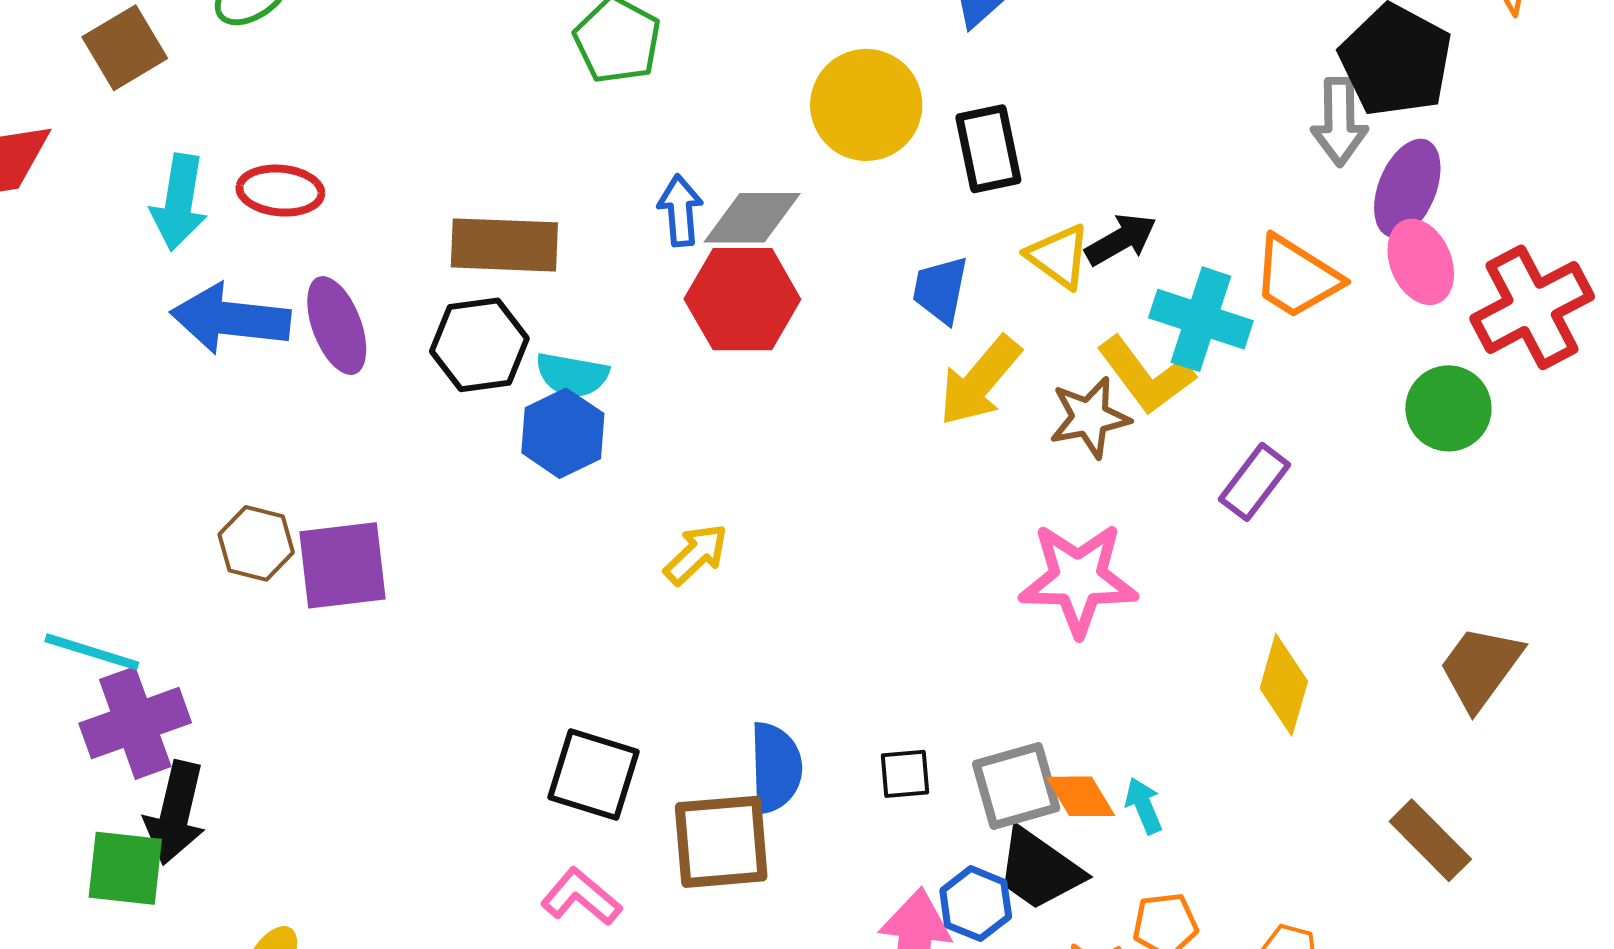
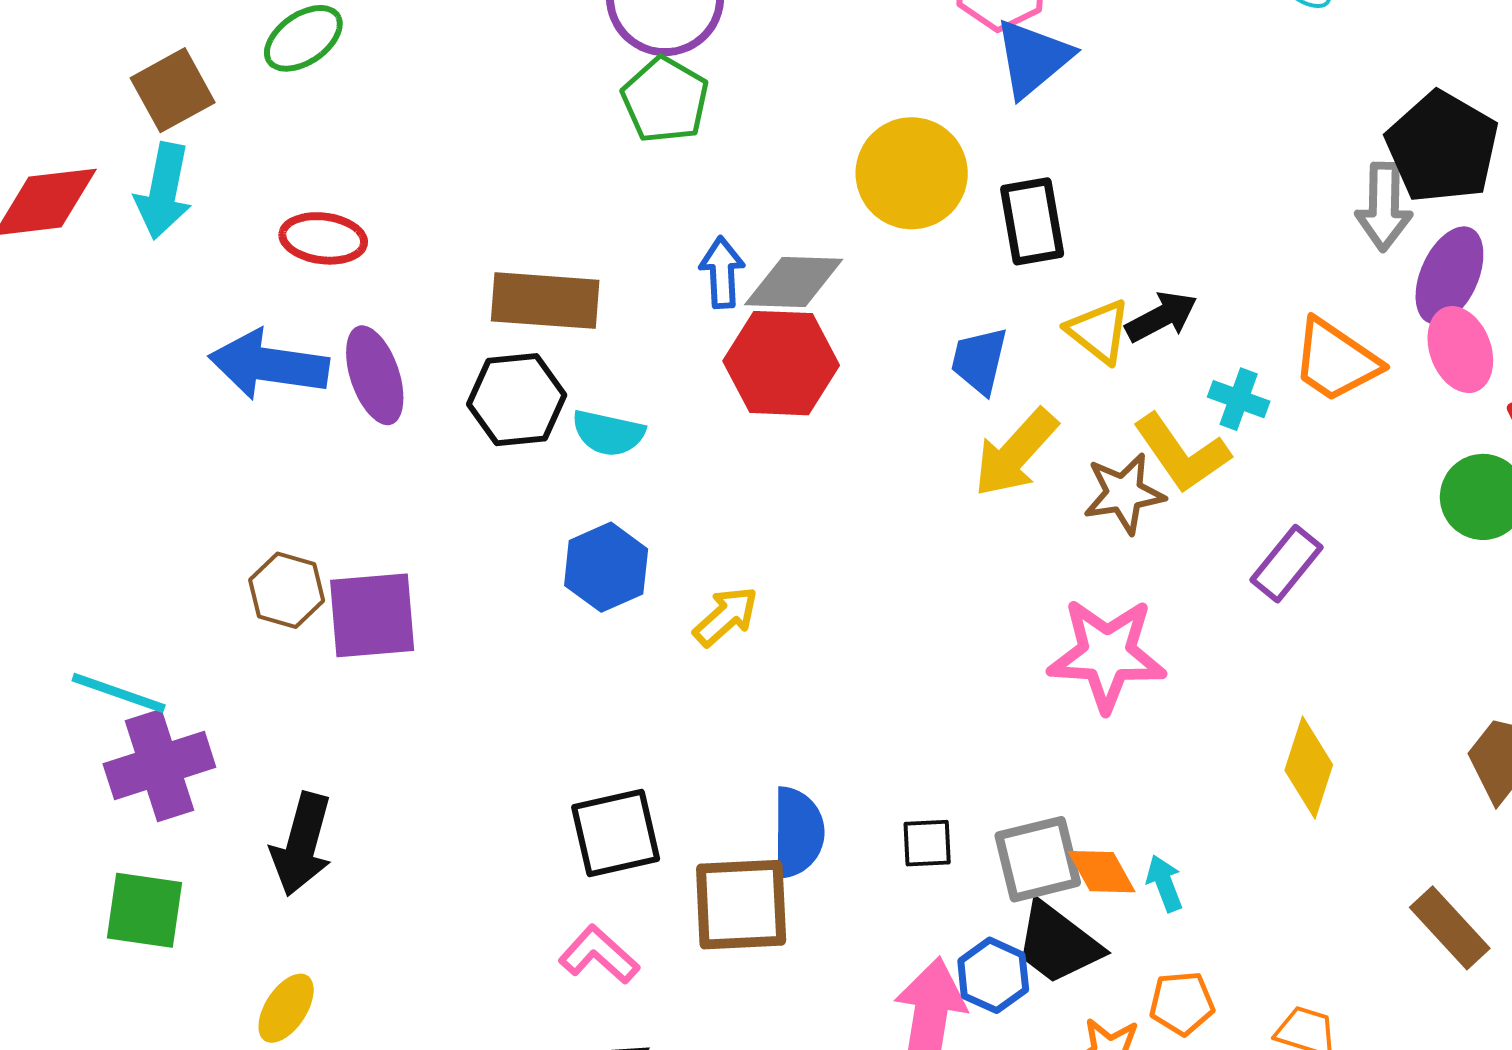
cyan arrow: (179, 202) -> (163, 191), moved
cyan cross: (1201, 319) -> (1239, 399), size x0.6
blue hexagon: (563, 433) -> (606, 567), moved
black square: (593, 775) -> (616, 833), turned -32
black arrow: (175, 813) -> (302, 844), moved

